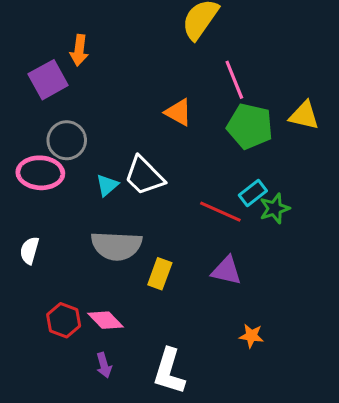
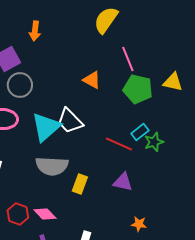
orange arrow: (79, 50) -> (35, 31), moved
gray circle: (67, 140) -> (20, 85), moved
cyan triangle: (107, 185) -> (46, 127), size x2.0

